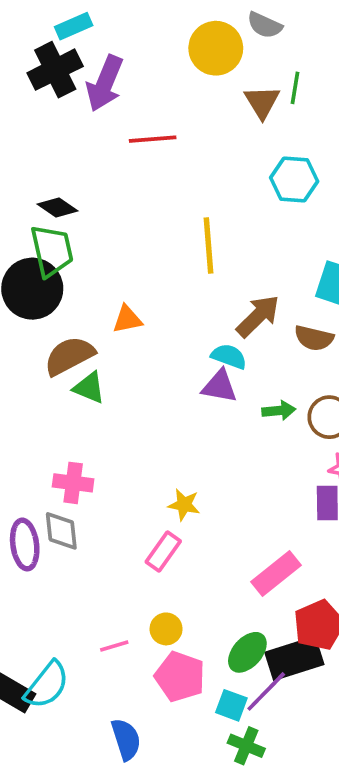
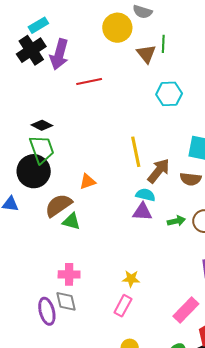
yellow line: (209, 245) -> (136, 152), moved

